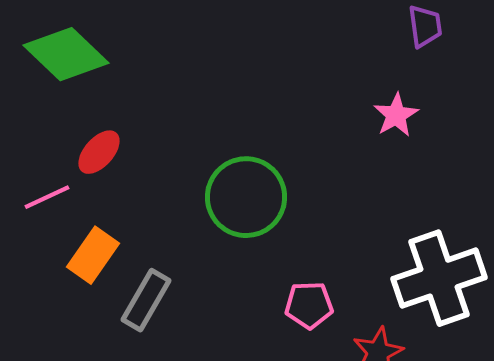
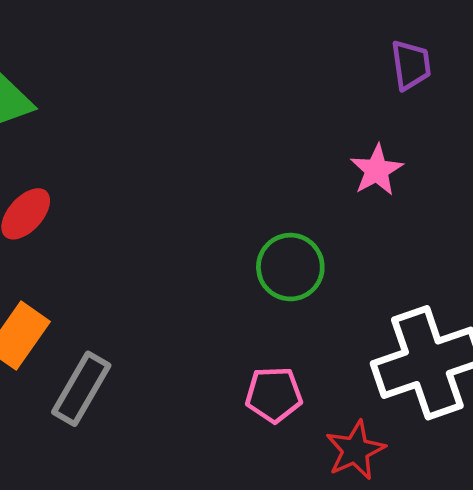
green circle: (246, 197) -> (290, 267), moved, size x0.7

